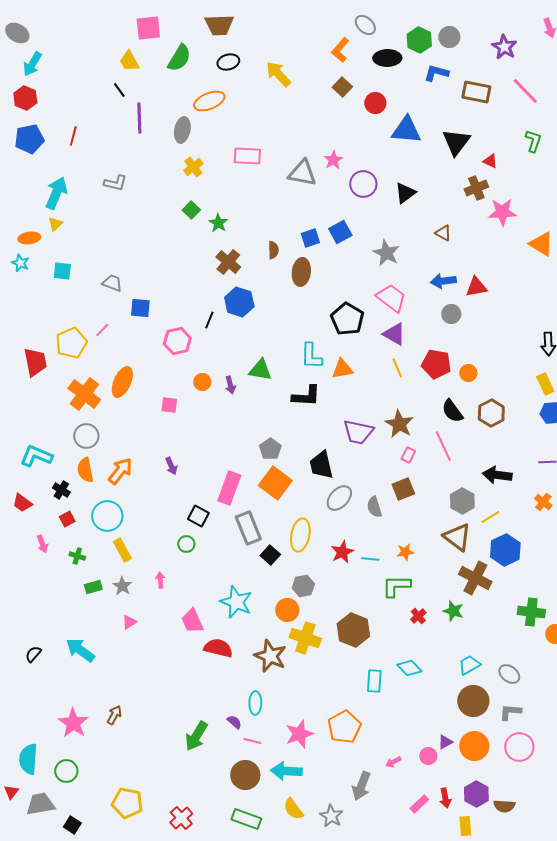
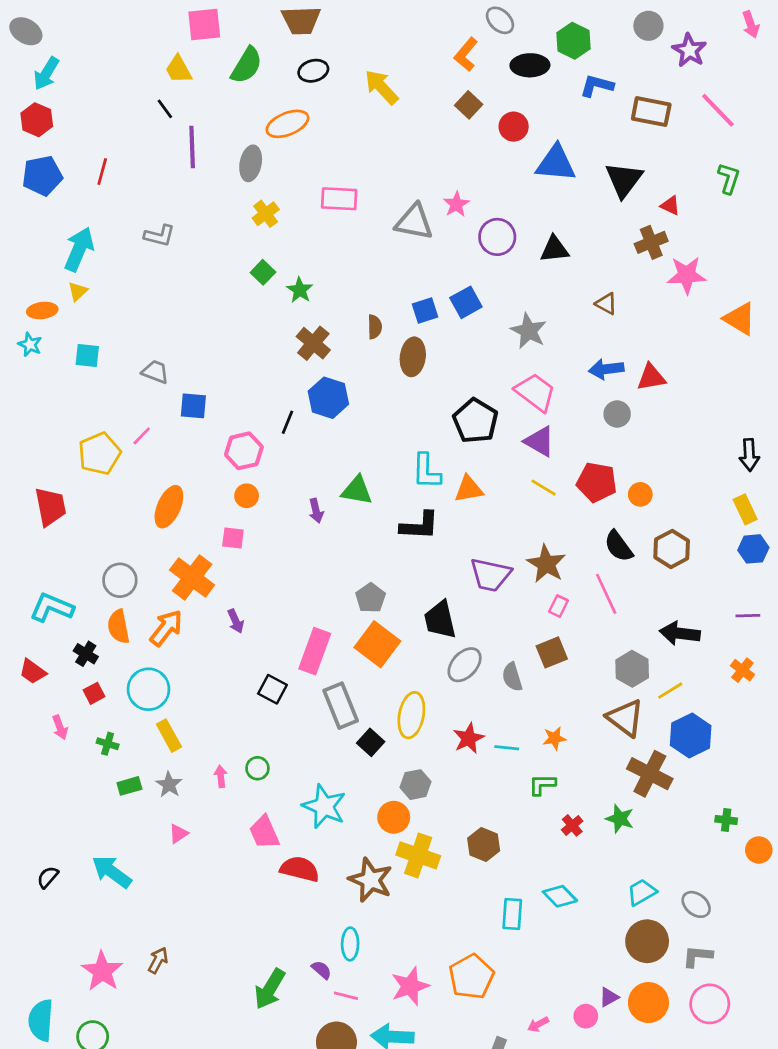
gray circle: (449, 37) -> (648, 26), moved
black triangle: (405, 193) -> (554, 249), turned 30
red trapezoid: (35, 362) -> (50, 507), moved
yellow line: (397, 368) -> (544, 488), turned -36
orange circle: (202, 382) -> (247, 496), moved
orange cross: (84, 394) -> (192, 578), moved
green circle: (186, 544) -> (257, 768), moved
green L-shape: (396, 586) -> (542, 785), size x0.7
green cross: (531, 612) -> (726, 820), size x0.6
brown hexagon: (353, 630) -> (484, 845), size x0.7

